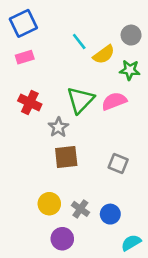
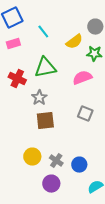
cyan line: (79, 42) -> (43, 32), moved
green triangle: (80, 100) -> (45, 68), moved, turned 35
gray square: (118, 163) -> (85, 114), moved
purple circle: (62, 239) -> (51, 184), moved

